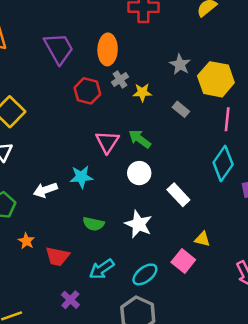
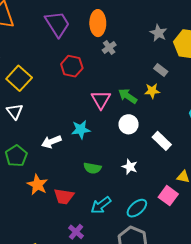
red hexagon: (87, 91) -> (72, 66), moved
yellow star: (142, 92) -> (152, 91), moved
white star: (138, 224) -> (130, 167), size x0.7
orange star: (26, 241) -> (37, 185), size x1.5

